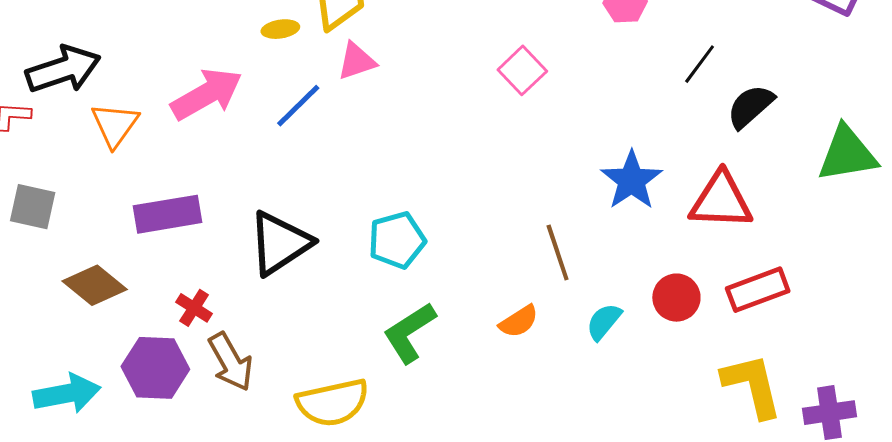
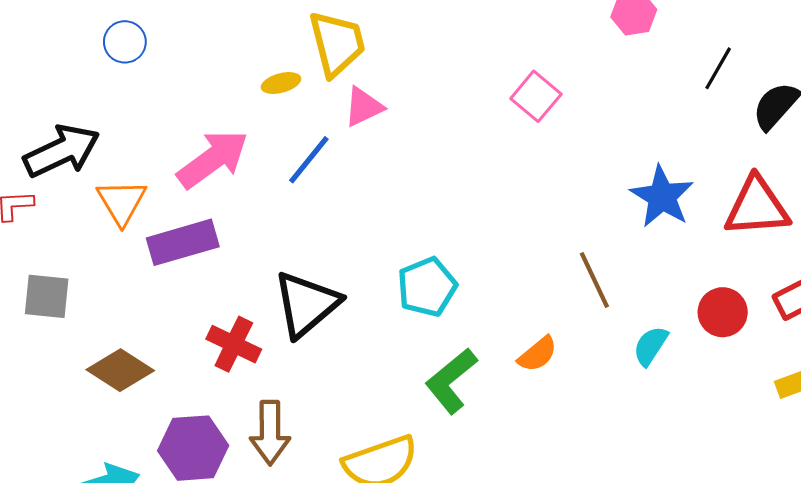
purple rectangle: (167, 214) -> (183, 242), moved
red cross: (194, 308) -> (234, 344), moved, size x1.4
orange semicircle: (519, 321) -> (537, 354), moved
brown arrow: (231, 362) -> (270, 433), turned 36

